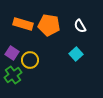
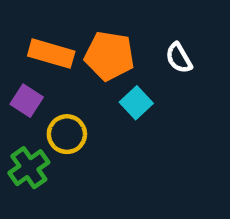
purple square: (12, 53) -> (27, 101), moved
cyan square: (76, 54) -> (136, 103), moved

